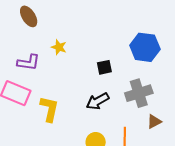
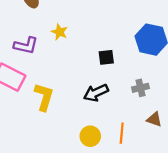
gray cross: (139, 93) -> (141, 88), size x0.6
brown triangle: (154, 122) -> (154, 119), turned 42

